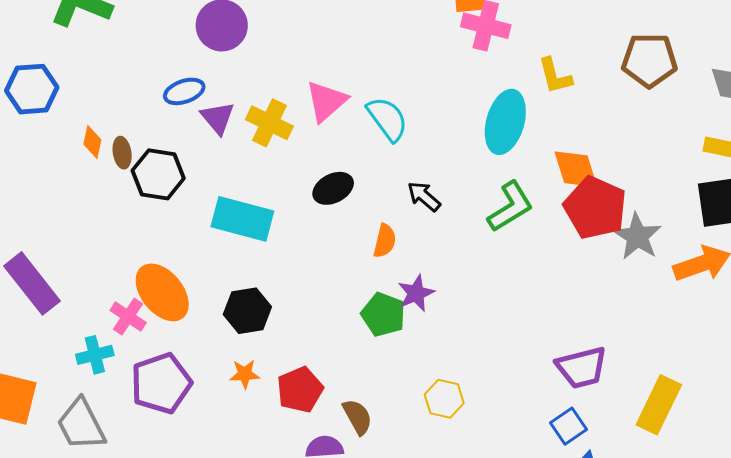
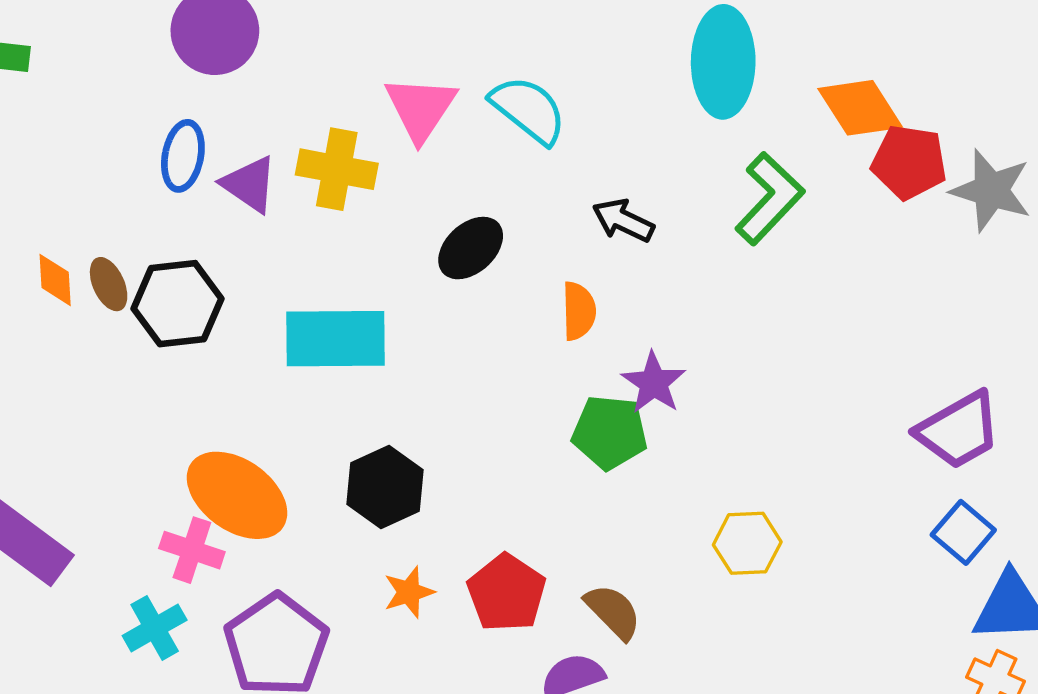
blue ellipse: (184, 91) -> (183, 156), turned -45
red pentagon: (595, 208) -> (909, 162), size x0.7

